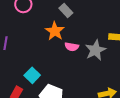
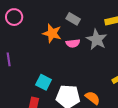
gray rectangle: (66, 10) -> (73, 19), moved

